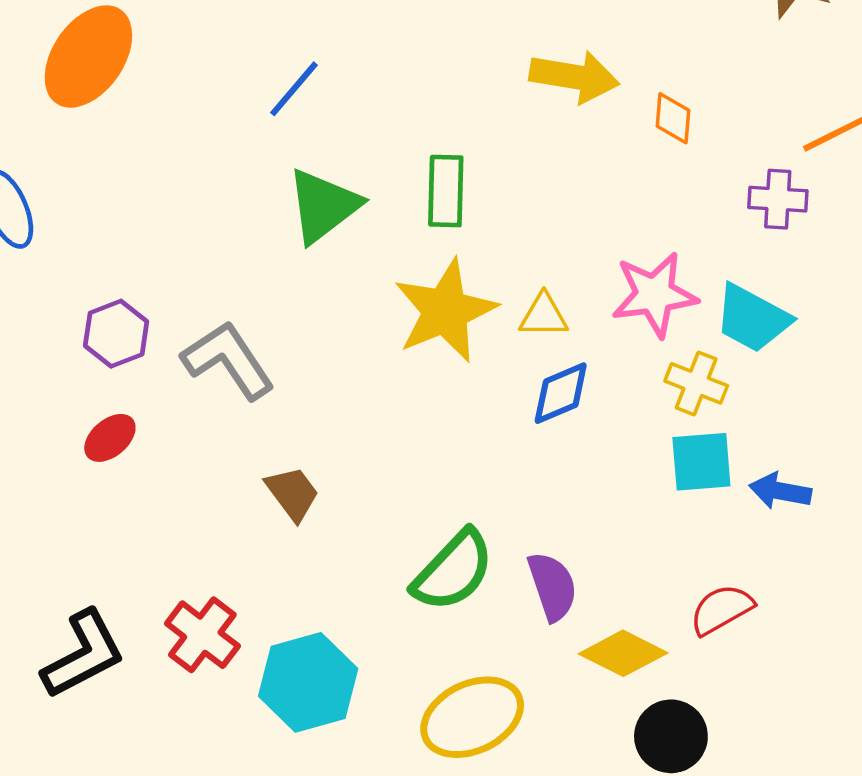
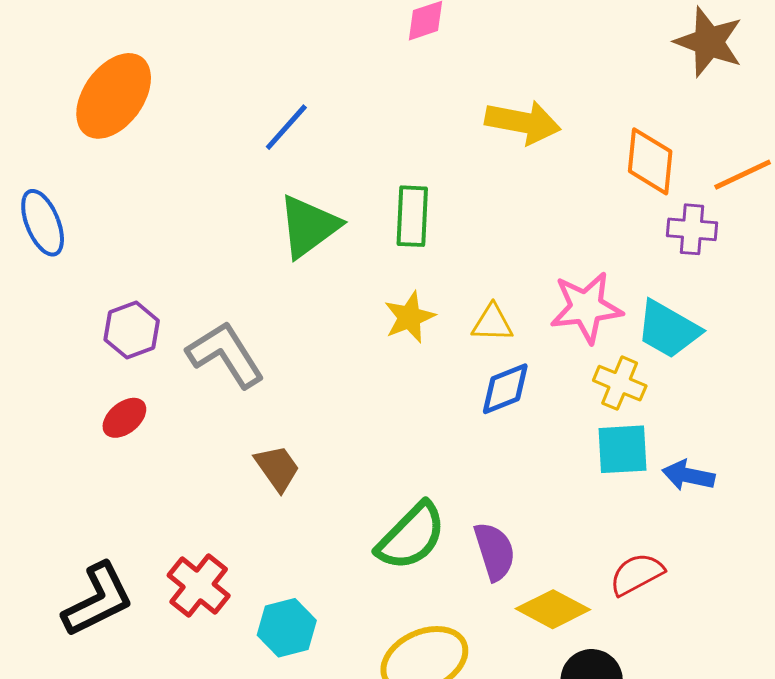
orange diamond: (673, 118) -> (650, 161), moved, size x1.5
yellow star: (445, 311) -> (410, 317), size x0.6
cyan hexagon: (308, 682) -> (287, 628), size x0.7

